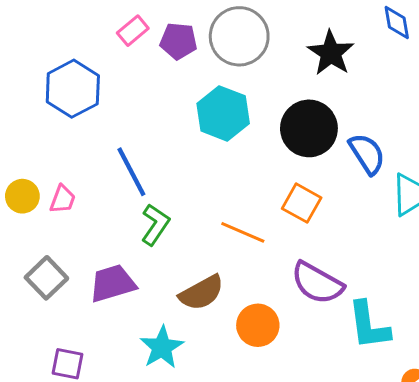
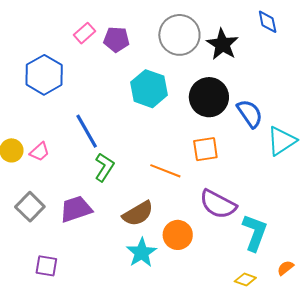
gray circle: (239, 36) -> (179, 35), moved
pink trapezoid: (63, 199) -> (39, 152), turned 30
orange square: (302, 203) -> (205, 149), turned -36
cyan L-shape: (369, 325) -> (255, 233), turned -150
cyan star: (162, 347) -> (142, 253), moved

